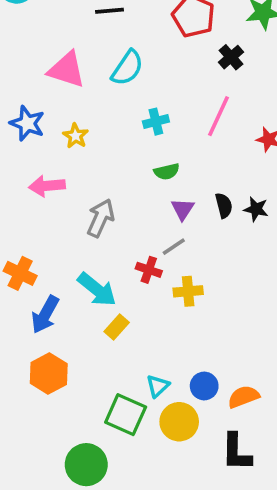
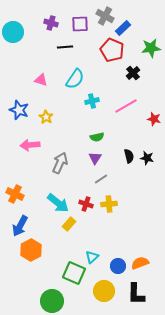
pink triangle: (67, 70) -> (41, 80), size x0.6
pink line: (218, 116) -> (126, 106), turned 35
cyan cross: (156, 122) -> (92, 101), moved
purple triangle: (183, 209) -> (95, 158), moved
red cross: (149, 270) -> (86, 204), moved
blue arrow: (45, 315) -> (20, 226), moved
blue circle: (204, 386) -> (118, 266), moved
yellow circle: (179, 422) -> (104, 291), moved

